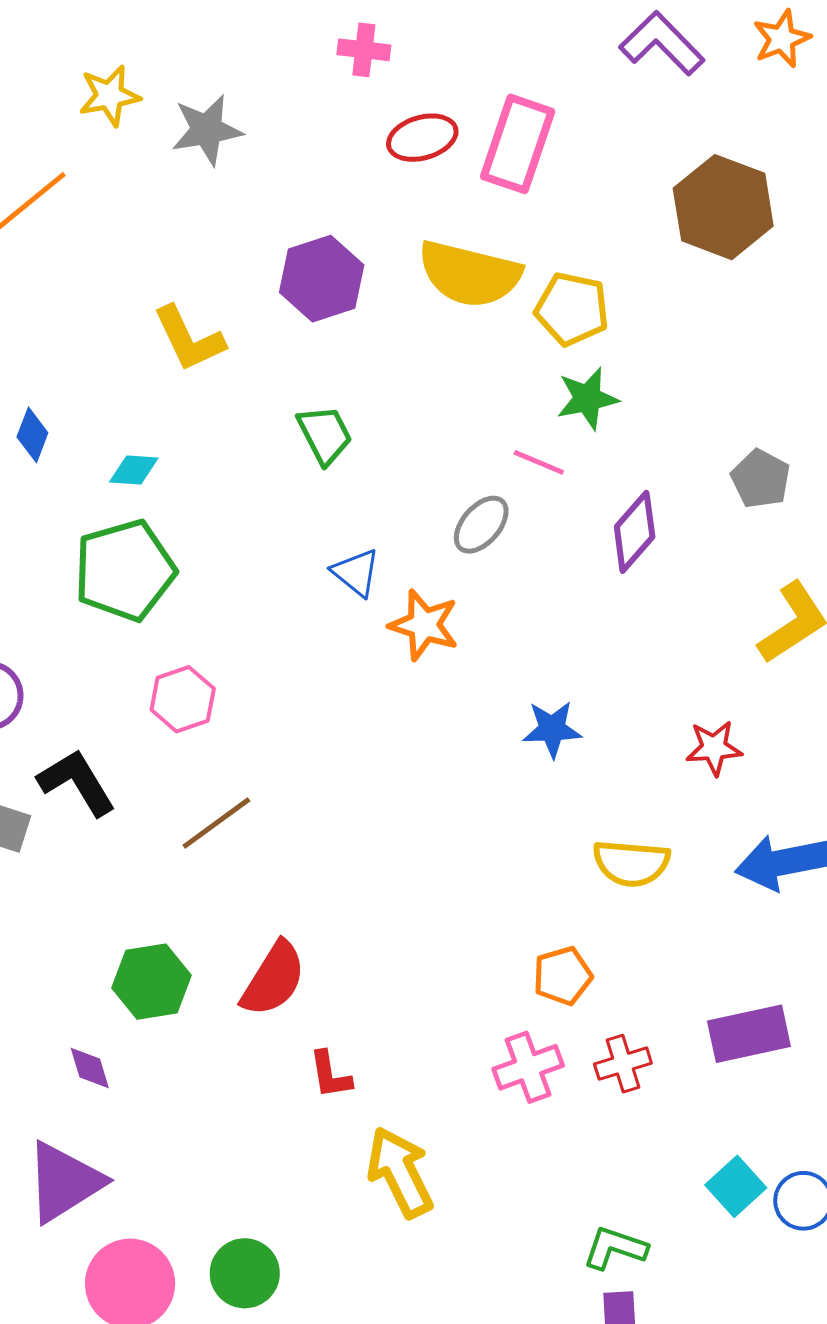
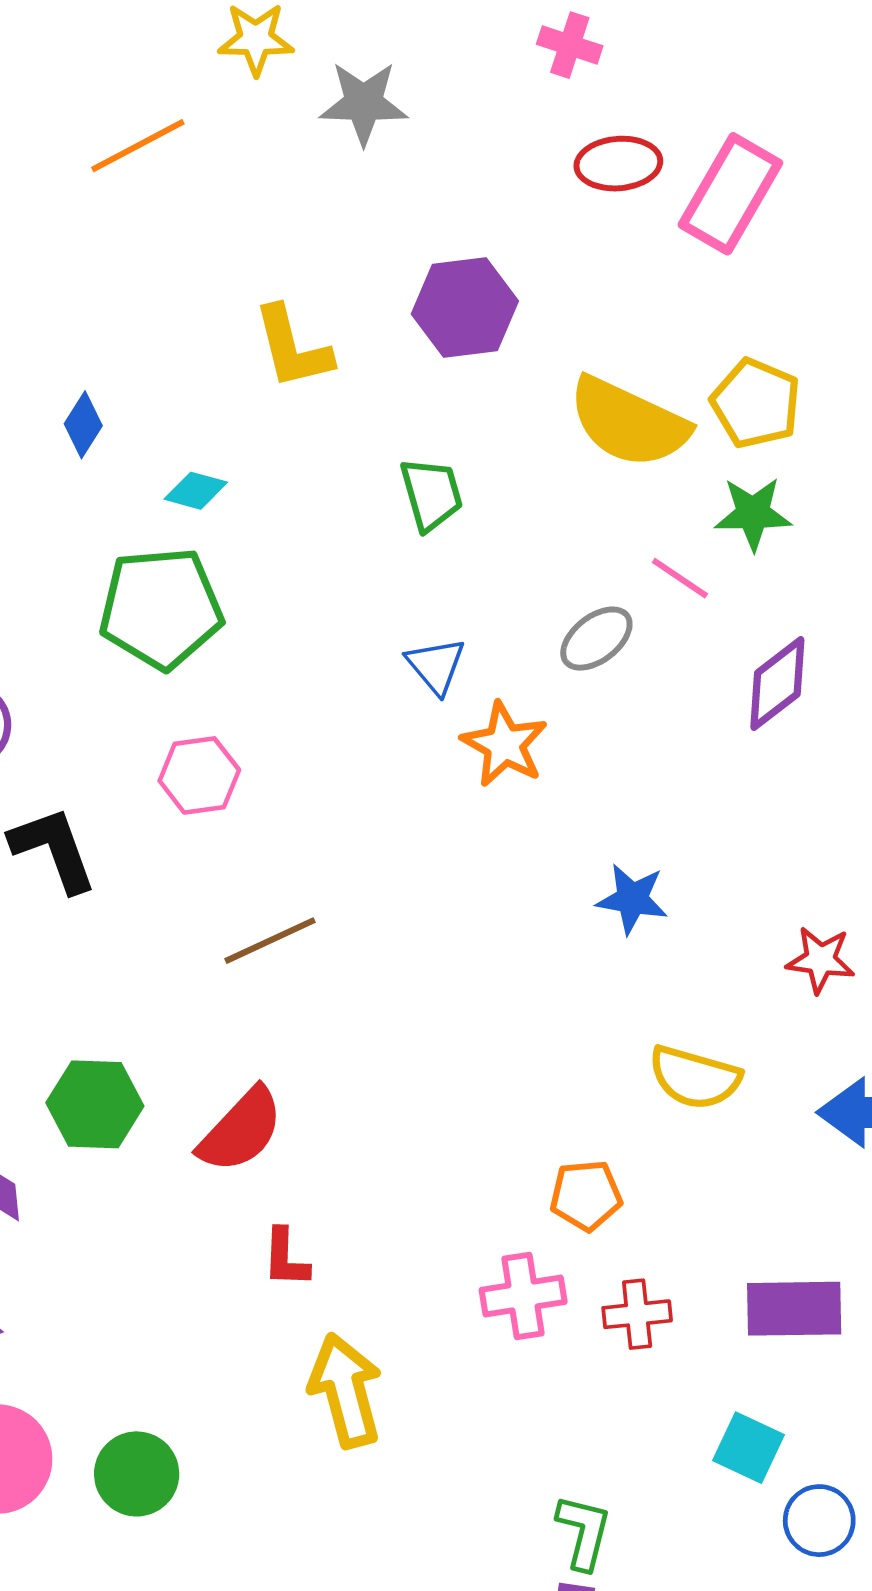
yellow semicircle: (470, 274) -> (629, 422), moved
brown line: (216, 823) -> (270, 941), moved
cyan square: (736, 1186) -> (748, 1448), moved, turned -34
green L-shape: (615, 1248) -> (584, 1532), turned 74

